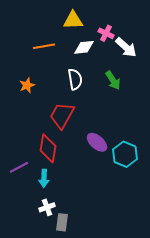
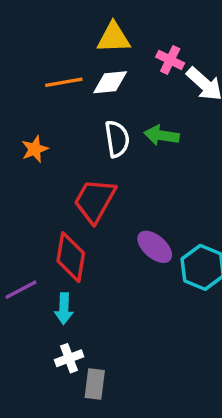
white diamond: (84, 47) -> (110, 82), moved
green arrow: (113, 80) -> (162, 135), moved, turned 132

